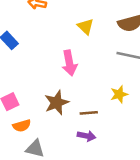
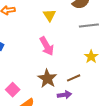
yellow triangle: (86, 27) -> (49, 15), turned 32
purple arrow: (86, 136) -> (64, 95), moved

